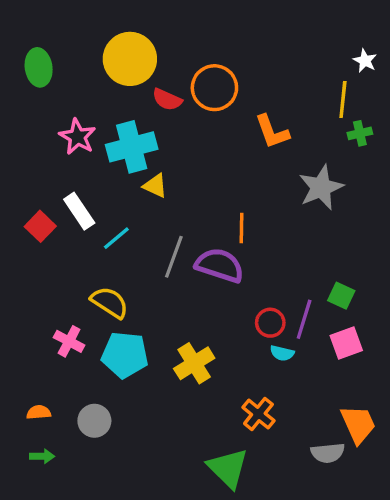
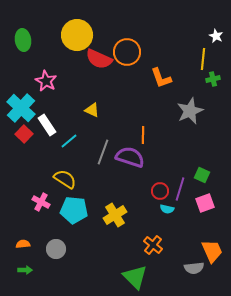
red semicircle: (167, 100) -> (99, 59), size x1.5
cyan cross: (132, 147) -> (21, 108), moved, turned -32

